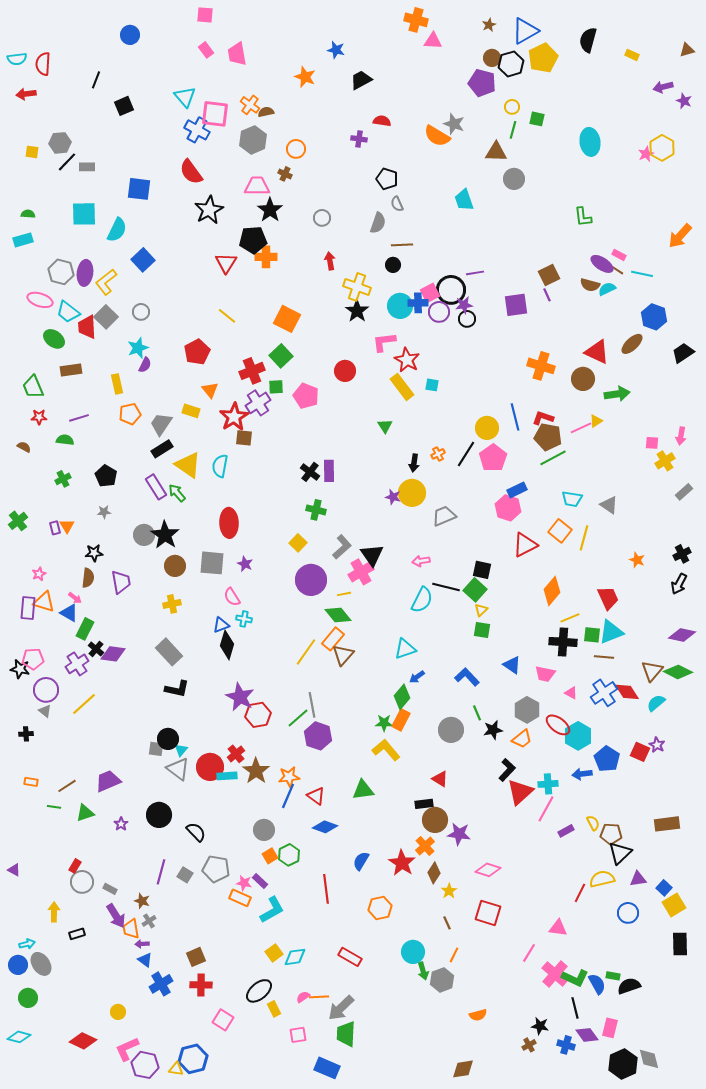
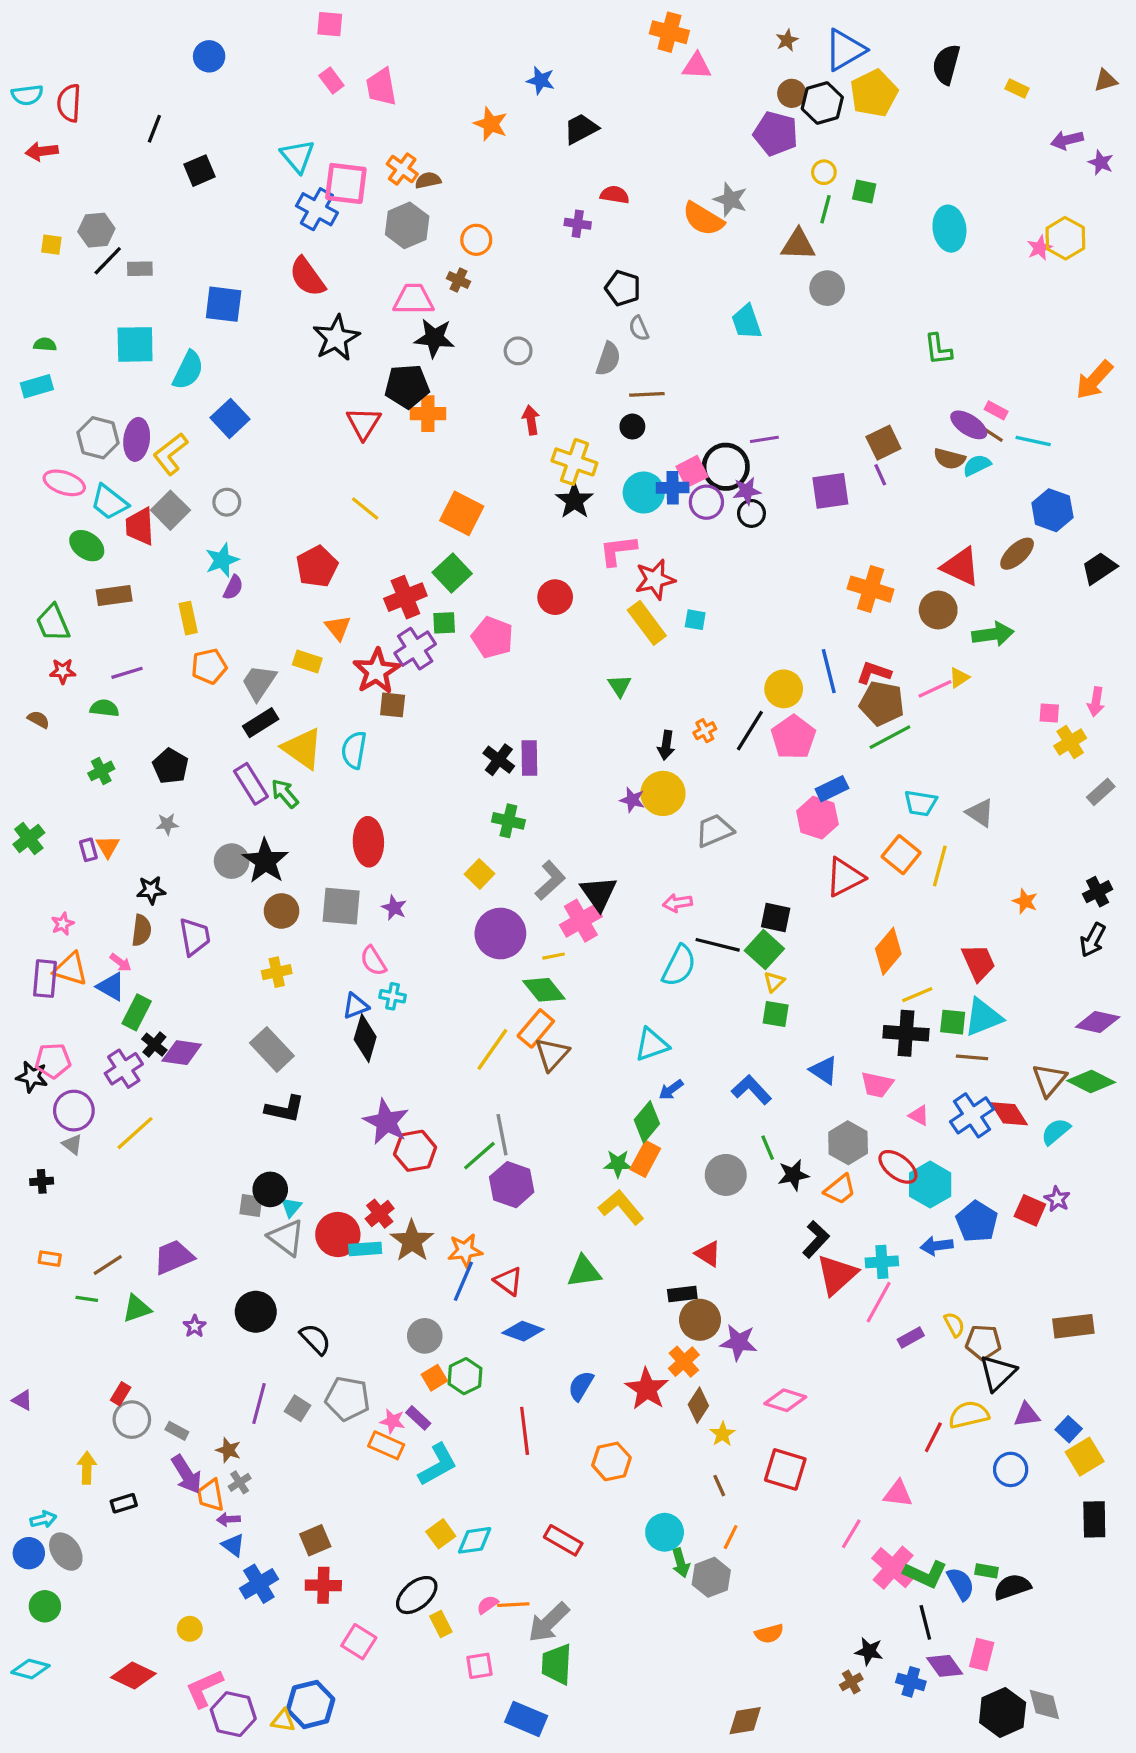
black star: (270, 210) -> (434, 338), turned -30
red star: (407, 360) -> (655, 579), turned 30

